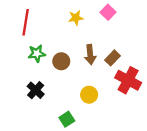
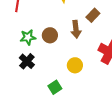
green star: (37, 53) -> (28, 37), moved
brown rectangle: (113, 58) -> (93, 15), moved

